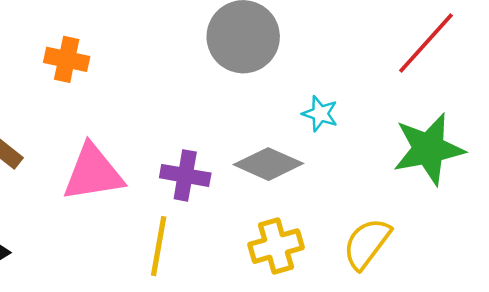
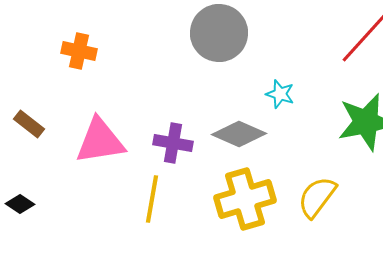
yellow cross: (276, 246) -> (245, 199), size x1.4

